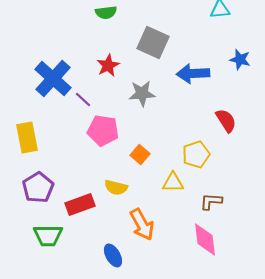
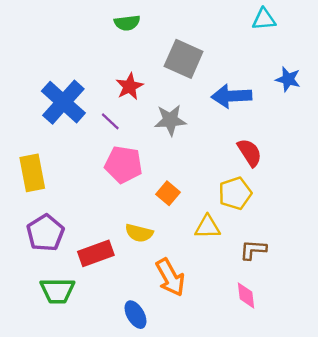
purple line: (83, 99) -> (110, 121), moved
red semicircle: (226, 120) -> (250, 153), moved
pink diamond: (205, 239) -> (246, 295), size x0.7

